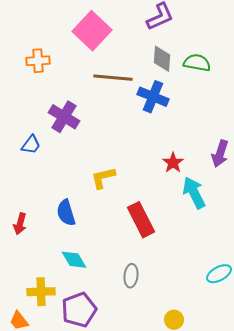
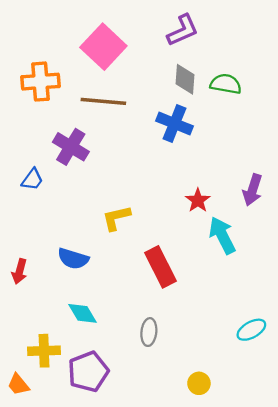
orange cross: (38, 61) -> (41, 82), size x1.4
brown line: (113, 78) -> (103, 101), moved
blue semicircle: (66, 213) -> (73, 259), turned -56

